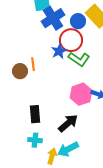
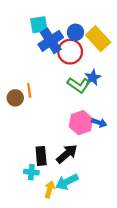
blue circle: (78, 21) -> (75, 32), moved
red circle: (71, 40) -> (70, 52), moved
blue star: (59, 51) -> (93, 77), moved
black rectangle: (35, 114) -> (41, 156), moved

